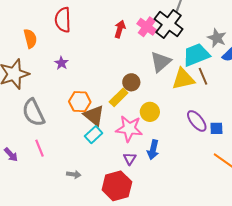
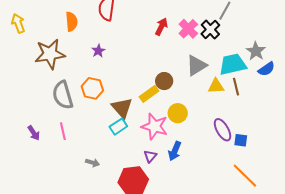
black cross: (169, 24) -> (210, 29), size x0.7
yellow triangle: (183, 79) -> (216, 86), size x0.7
orange hexagon: (80, 102) -> (92, 88), moved

